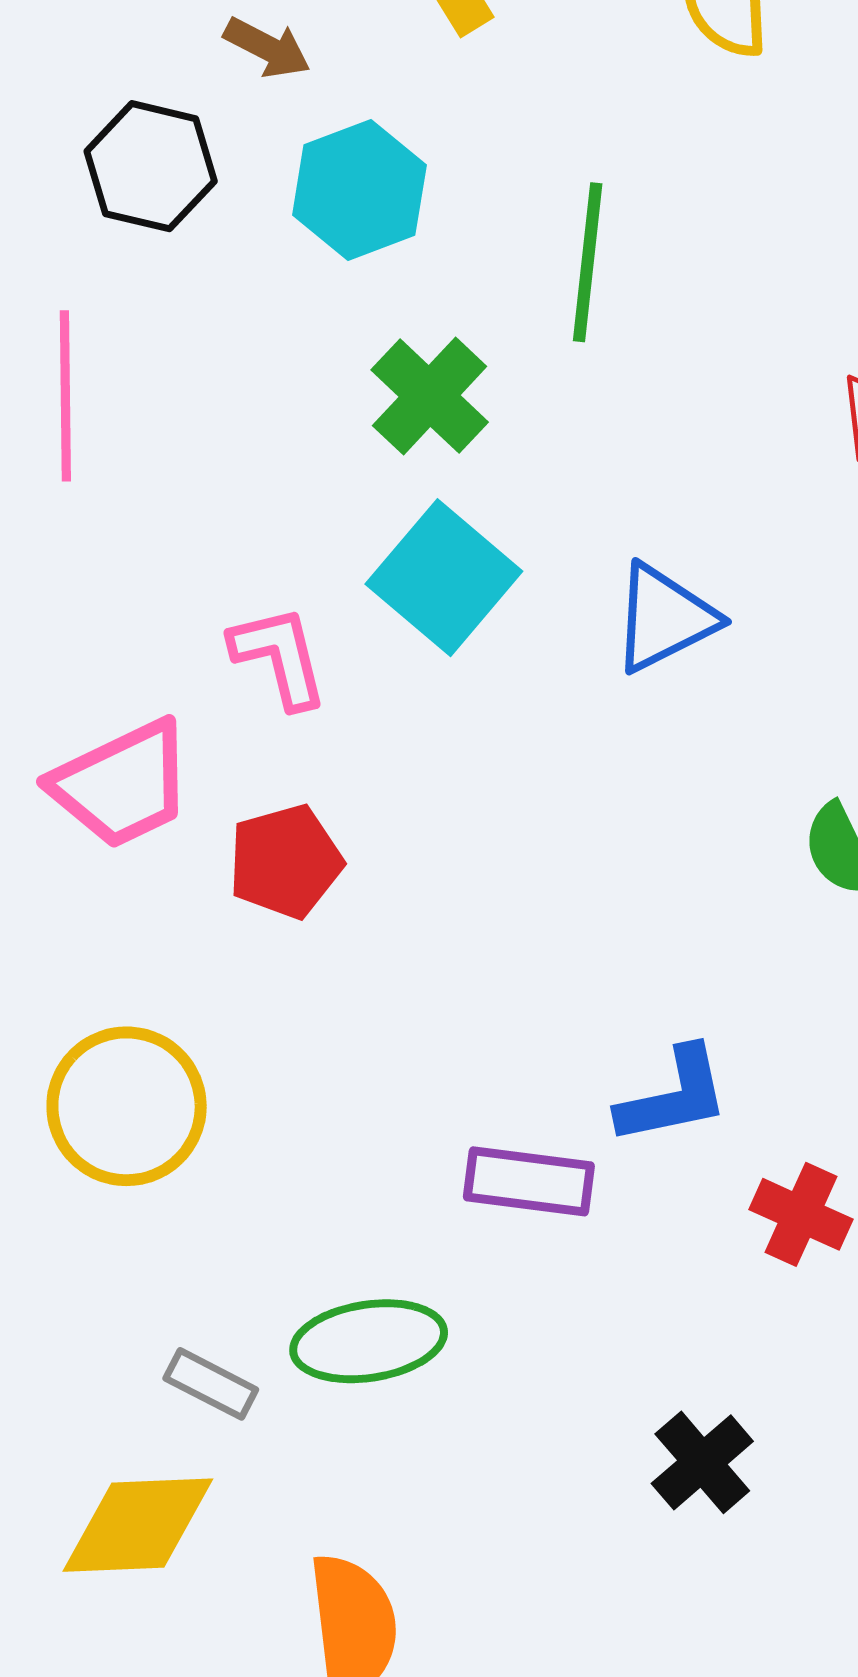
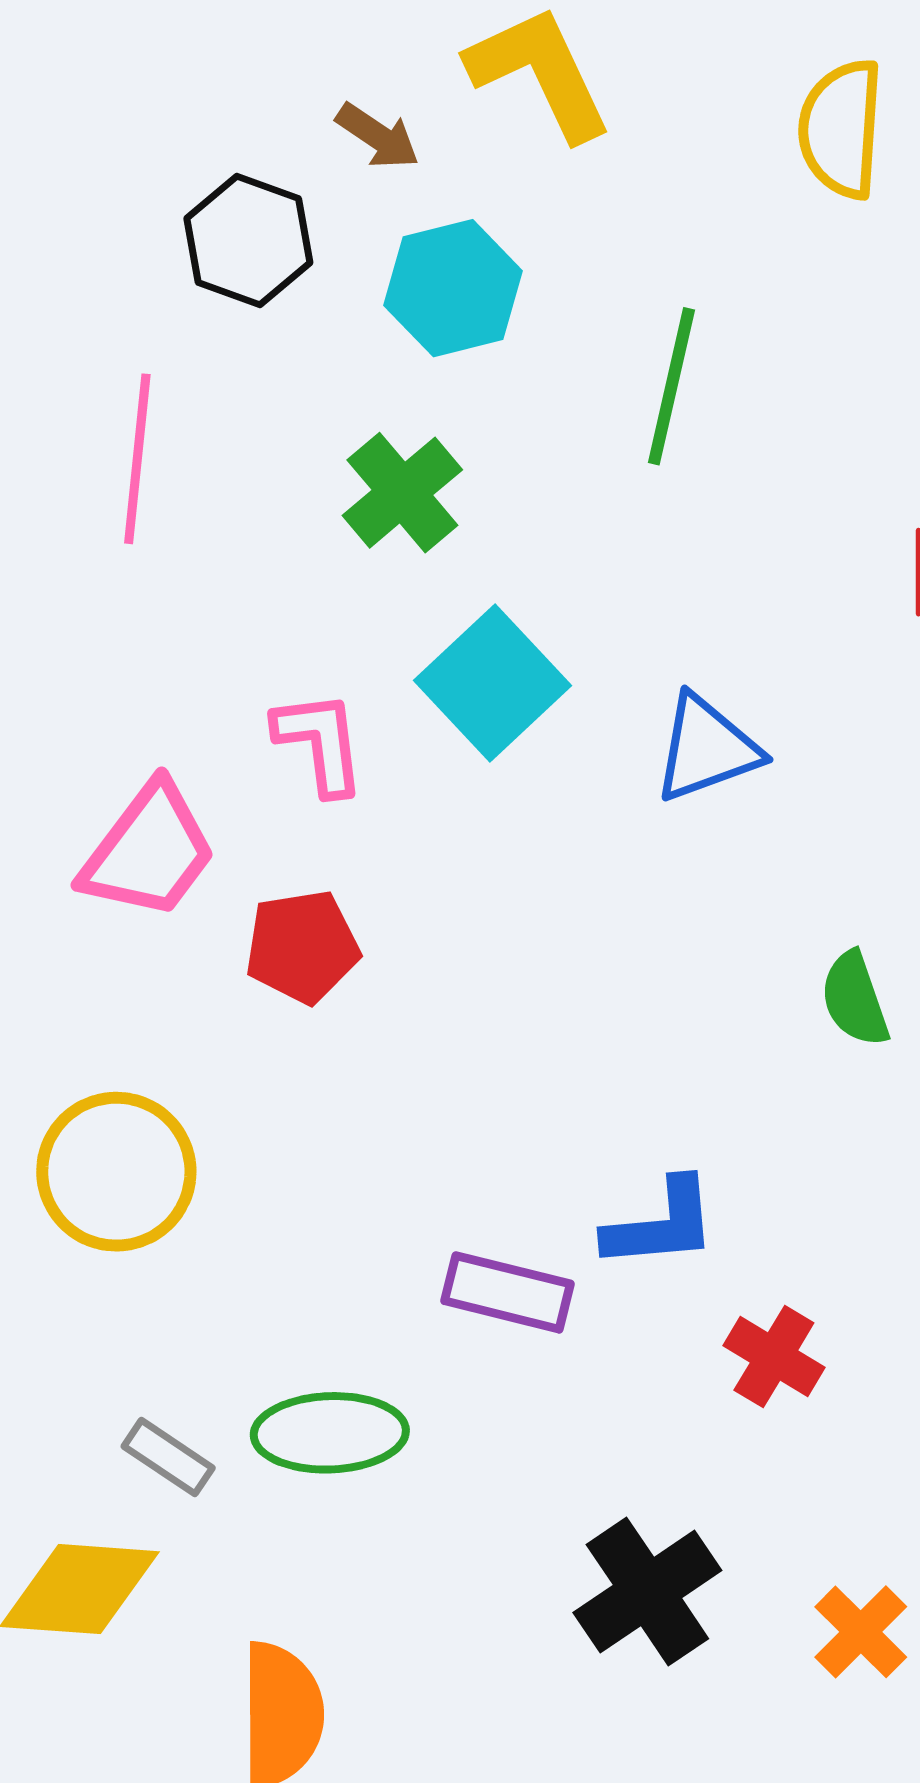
green cross: (430, 396) -> (402, 493), moved
pink trapezoid: (122, 784) -> (149, 851), turned -34
black cross: (702, 1462) -> (647, 1592), size x1.4

